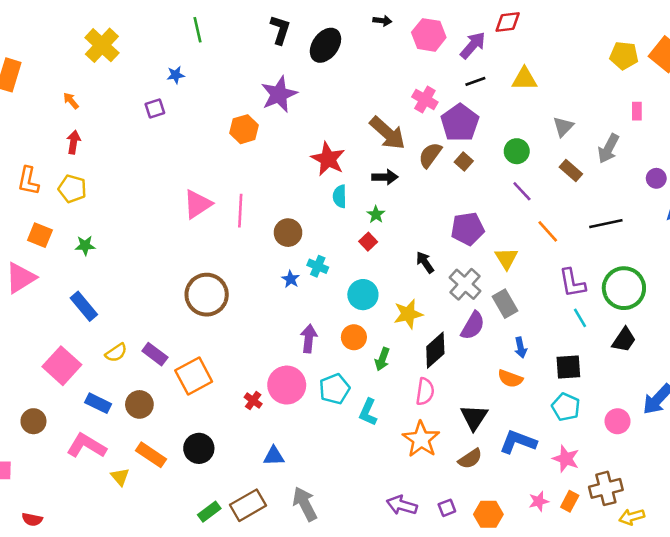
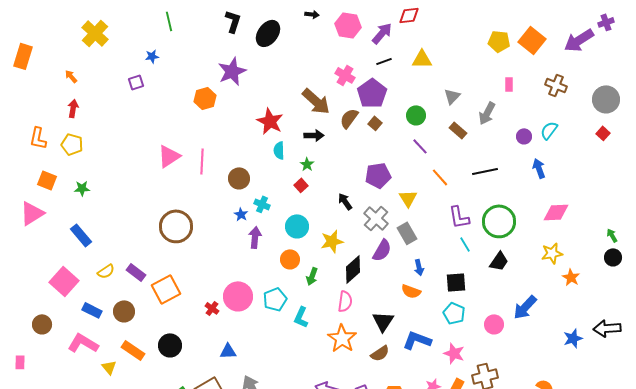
purple arrow: (309, 339) -> (255, 237), moved

